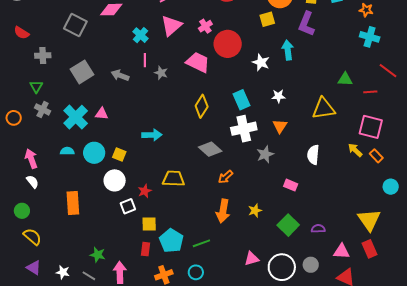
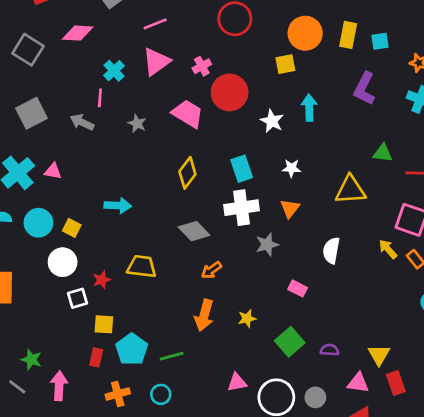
purple L-shape: (306, 24) -> (364, 89), moved
pink line: (145, 60) -> (100, 98), moved
yellow triangle: (369, 220) -> (379, 355), moved, size x0.7

